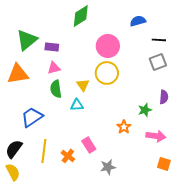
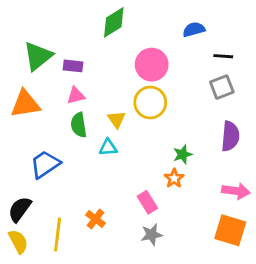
purple semicircle: (164, 97) -> (230, 136), size x1.5
green star: (145, 110) -> (183, 154), moved
pink arrow: (156, 136) -> (236, 191), moved
pink rectangle: (89, 145) -> (147, 202), moved
yellow line: (44, 151) -> (58, 234), moved
orange square: (164, 164) -> (230, 230), size x1.6

